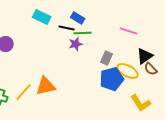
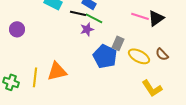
green line: (83, 33) -> (94, 18), turned 30
black triangle: (145, 56) -> (156, 18), moved
blue pentagon: (112, 79) -> (105, 56), moved, turned -30
yellow line: (24, 92) -> (35, 77), turned -36

